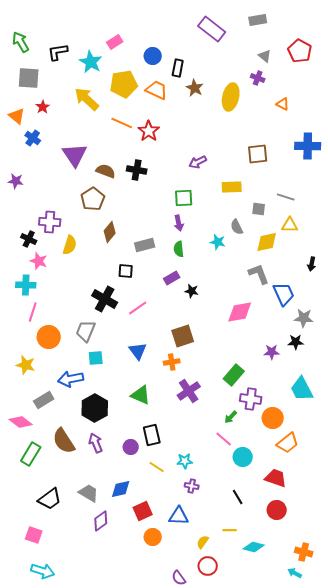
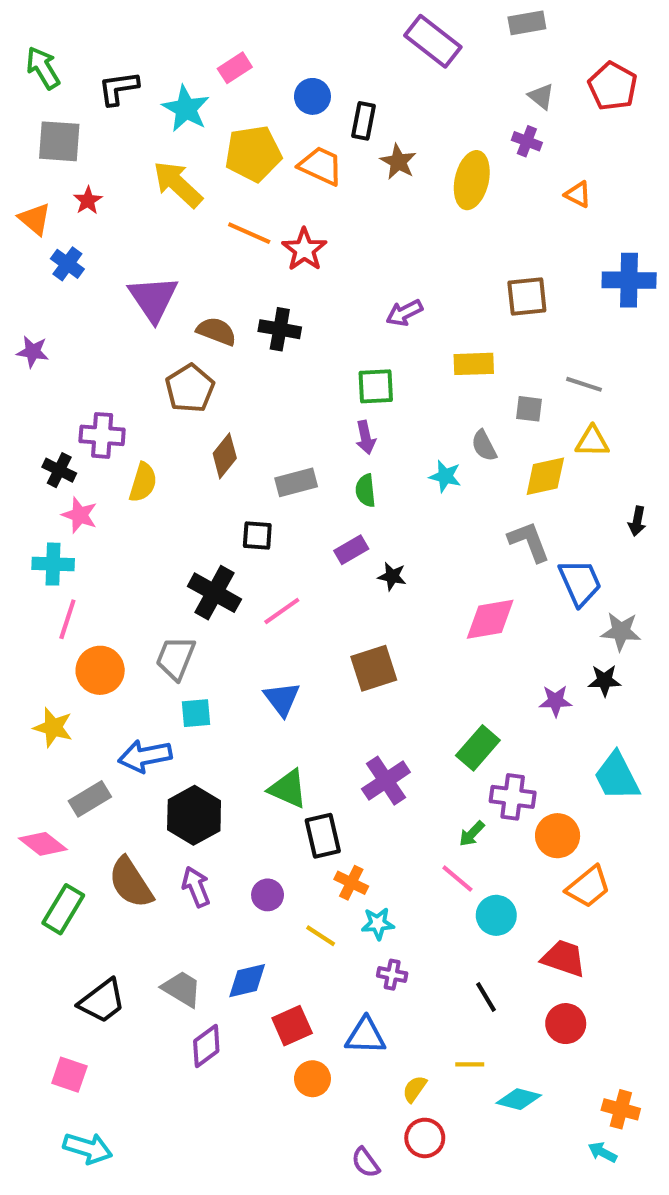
orange cross: (172, 362) -> (351, 883), moved, turned 35
black rectangle: (152, 435) -> (323, 836), moved

